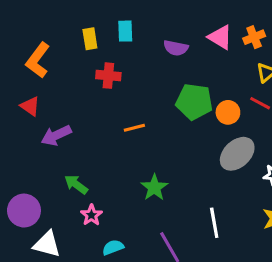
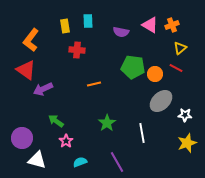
red triangle: (30, 106) -> (26, 70), size x1.5
white line: (214, 223) -> (142, 133), moved

